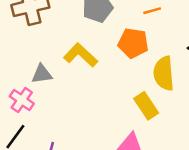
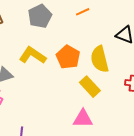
orange pentagon: (133, 43) -> (68, 57), moved, turned 30

